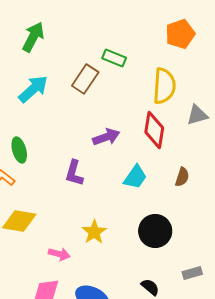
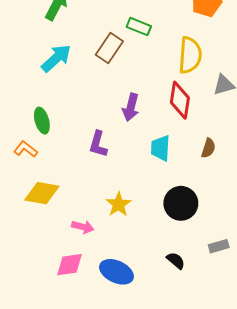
purple arrow: (106, 137) -> (131, 107), turned 124
cyan trapezoid: (135, 177) -> (160, 148), turned 148

